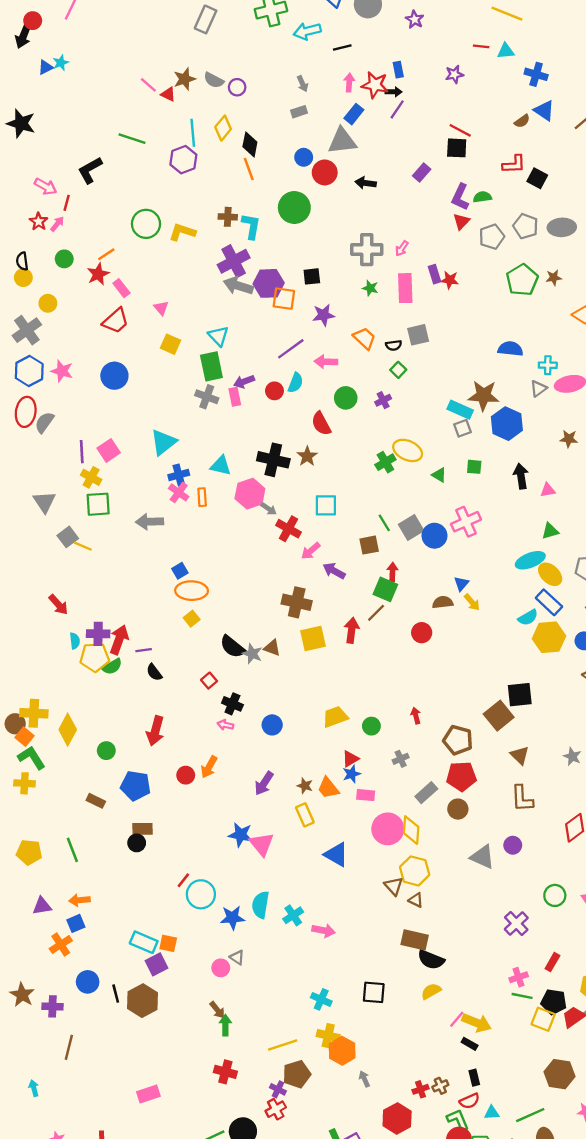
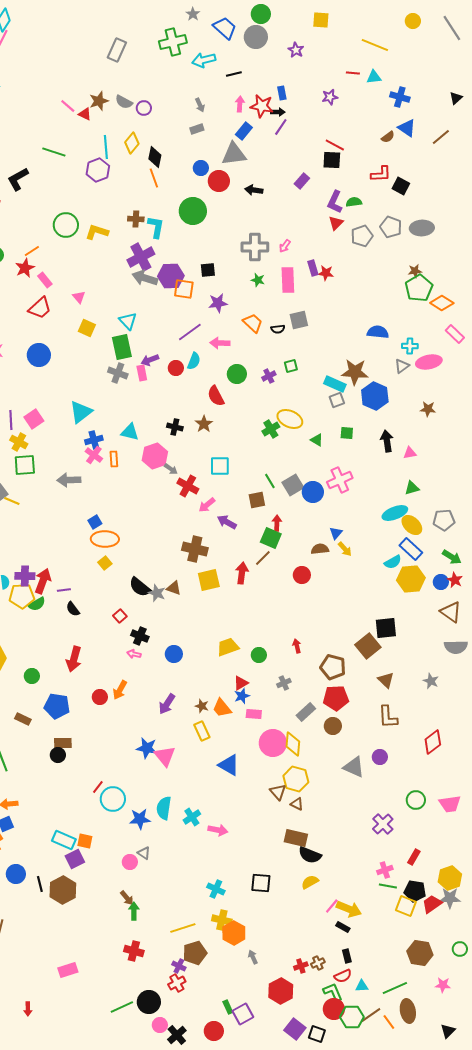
green pentagon: (522, 280) -> (419, 288), moved
green square: (398, 370) -> (291, 366), moved, turned 32
black cross: (273, 460) -> (175, 427), size x0.6

